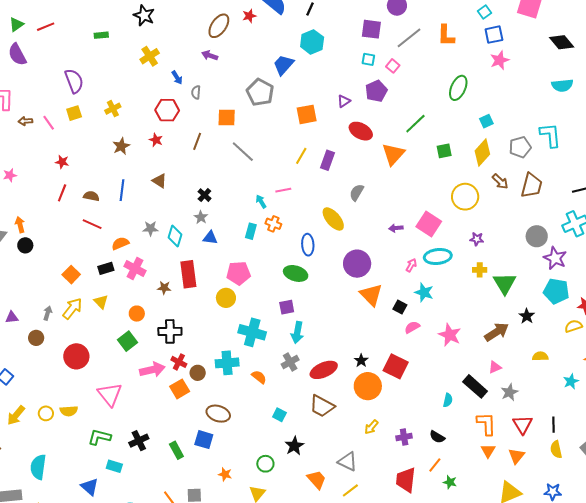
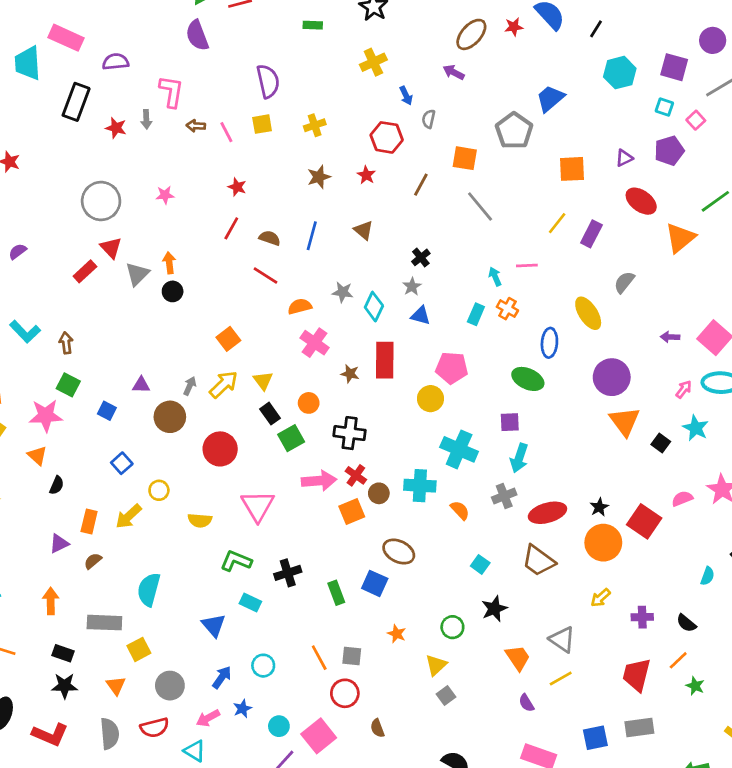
cyan hexagon: (312, 42) -> (620, 73), moved
black rectangle: (106, 268) -> (270, 414), moved, turned 63
pink semicircle: (412, 327) -> (682, 499), moved
brown circle: (36, 338) -> (170, 417), size x1.5
yellow circle: (46, 413) -> (159, 490), moved

